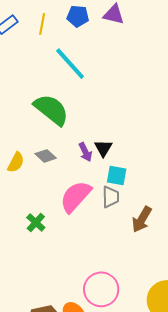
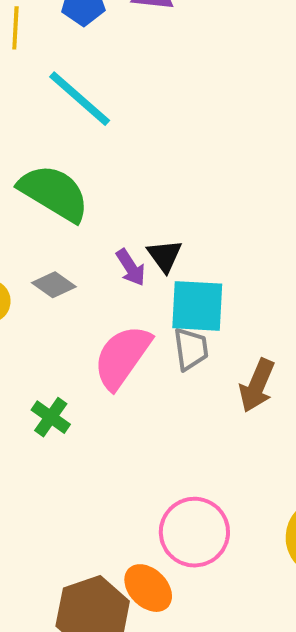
cyan square: (117, 176) -> (197, 306), size x1.4

